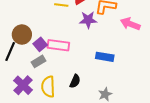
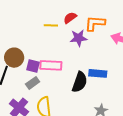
purple square: (40, 44) -> (33, 66), turned -32
black semicircle: (75, 81) -> (80, 82), moved, size x1.5

